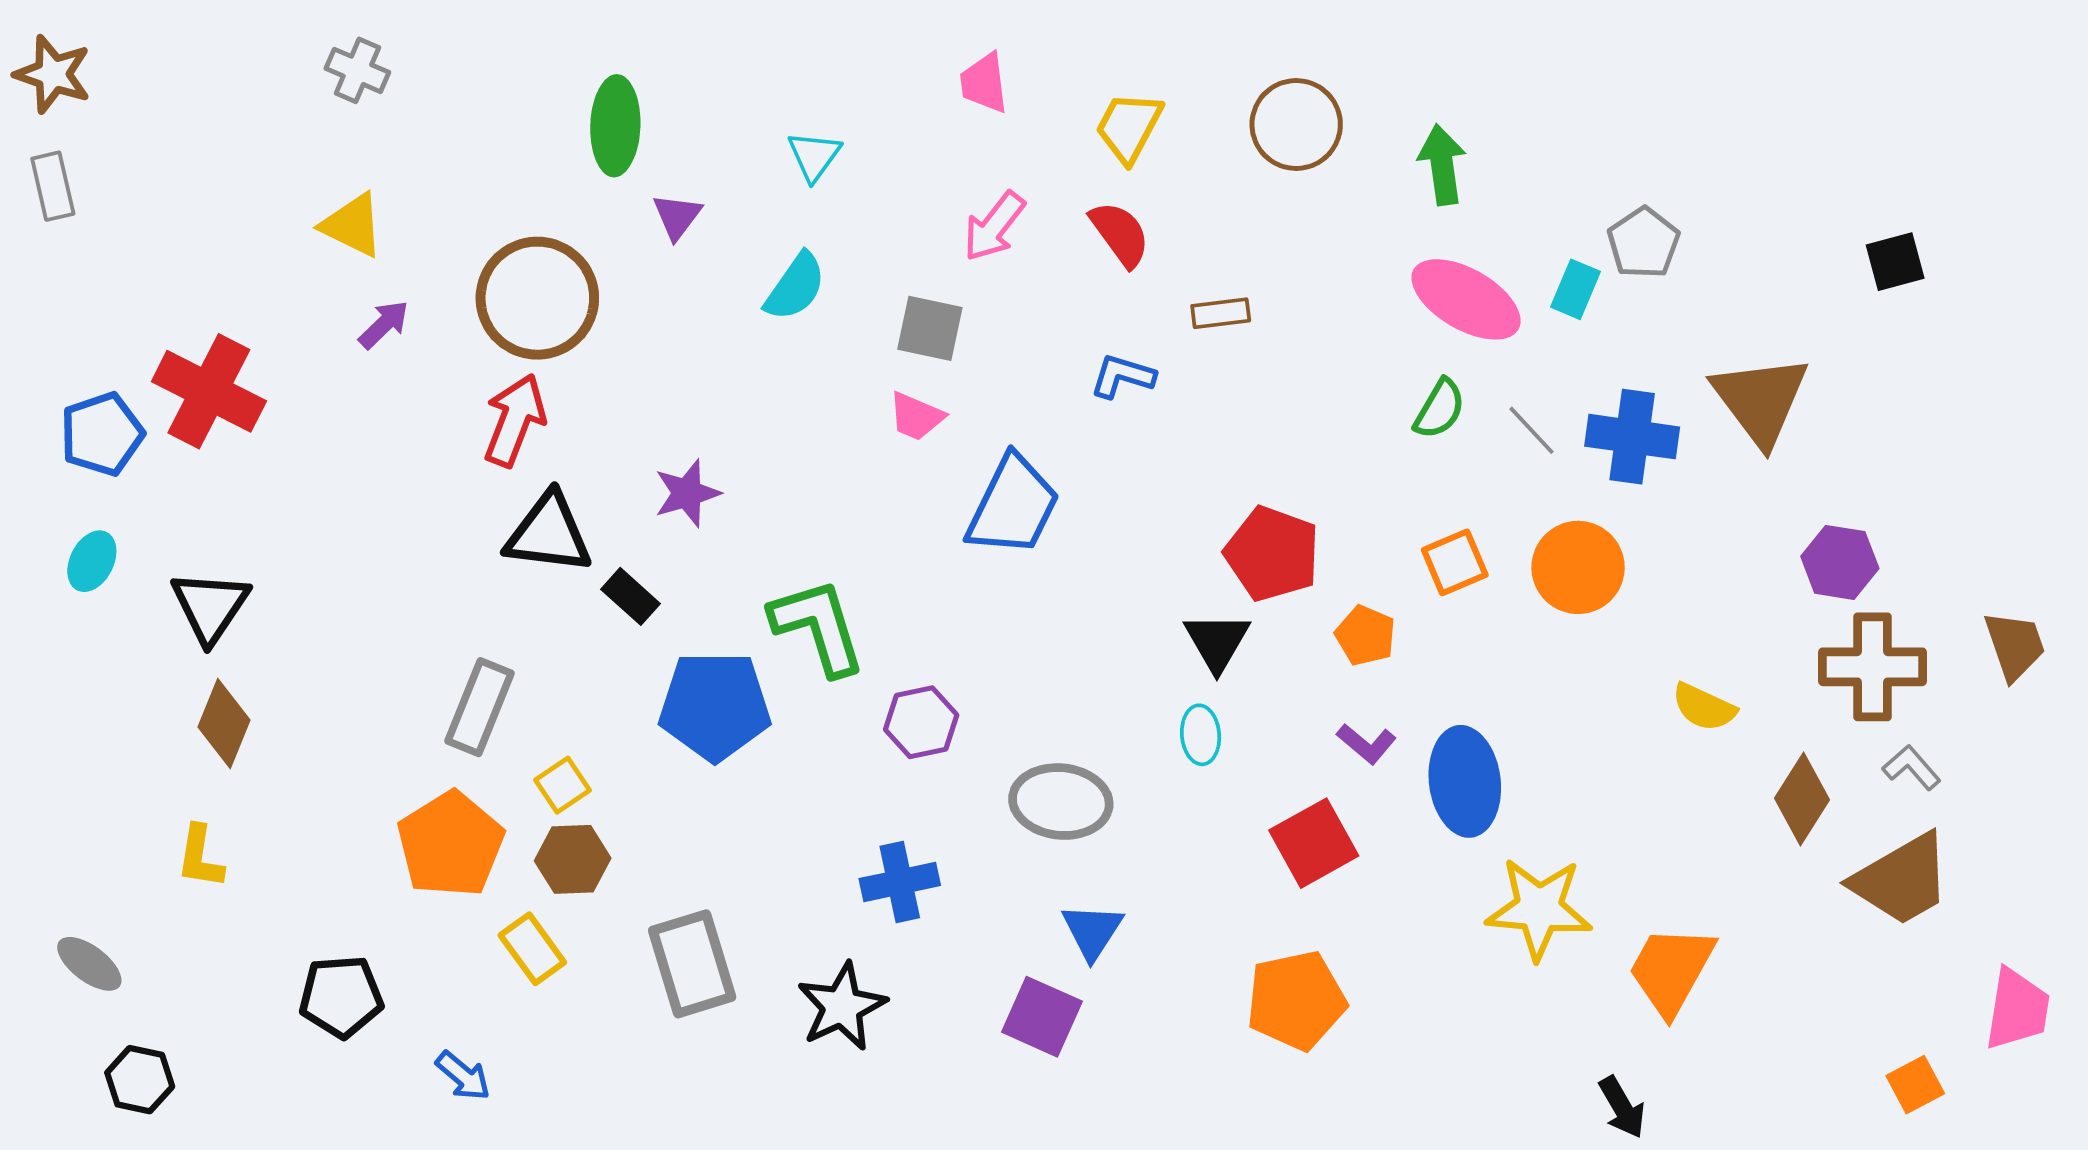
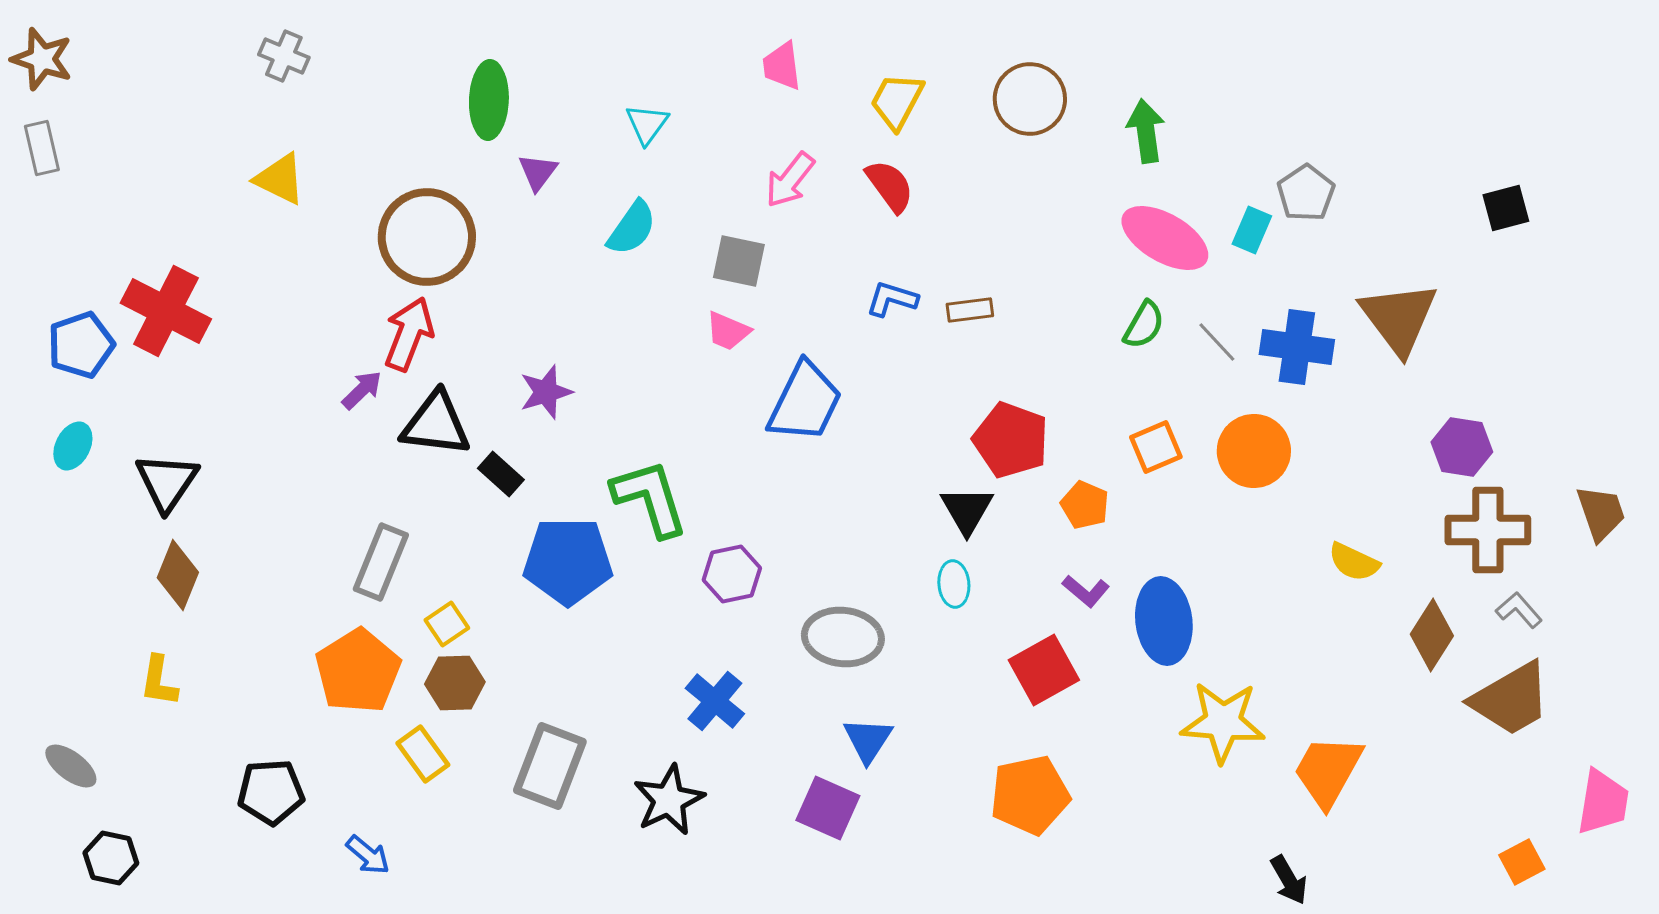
brown rectangle: (1221, 313) -> (970, 310), moved
purple arrow: (384, 325) -> (362, 390), moved
blue cross: (900, 882) -> (715, 701), turned -38
gray rectangle: (692, 964) -> (550, 766), turned 38

